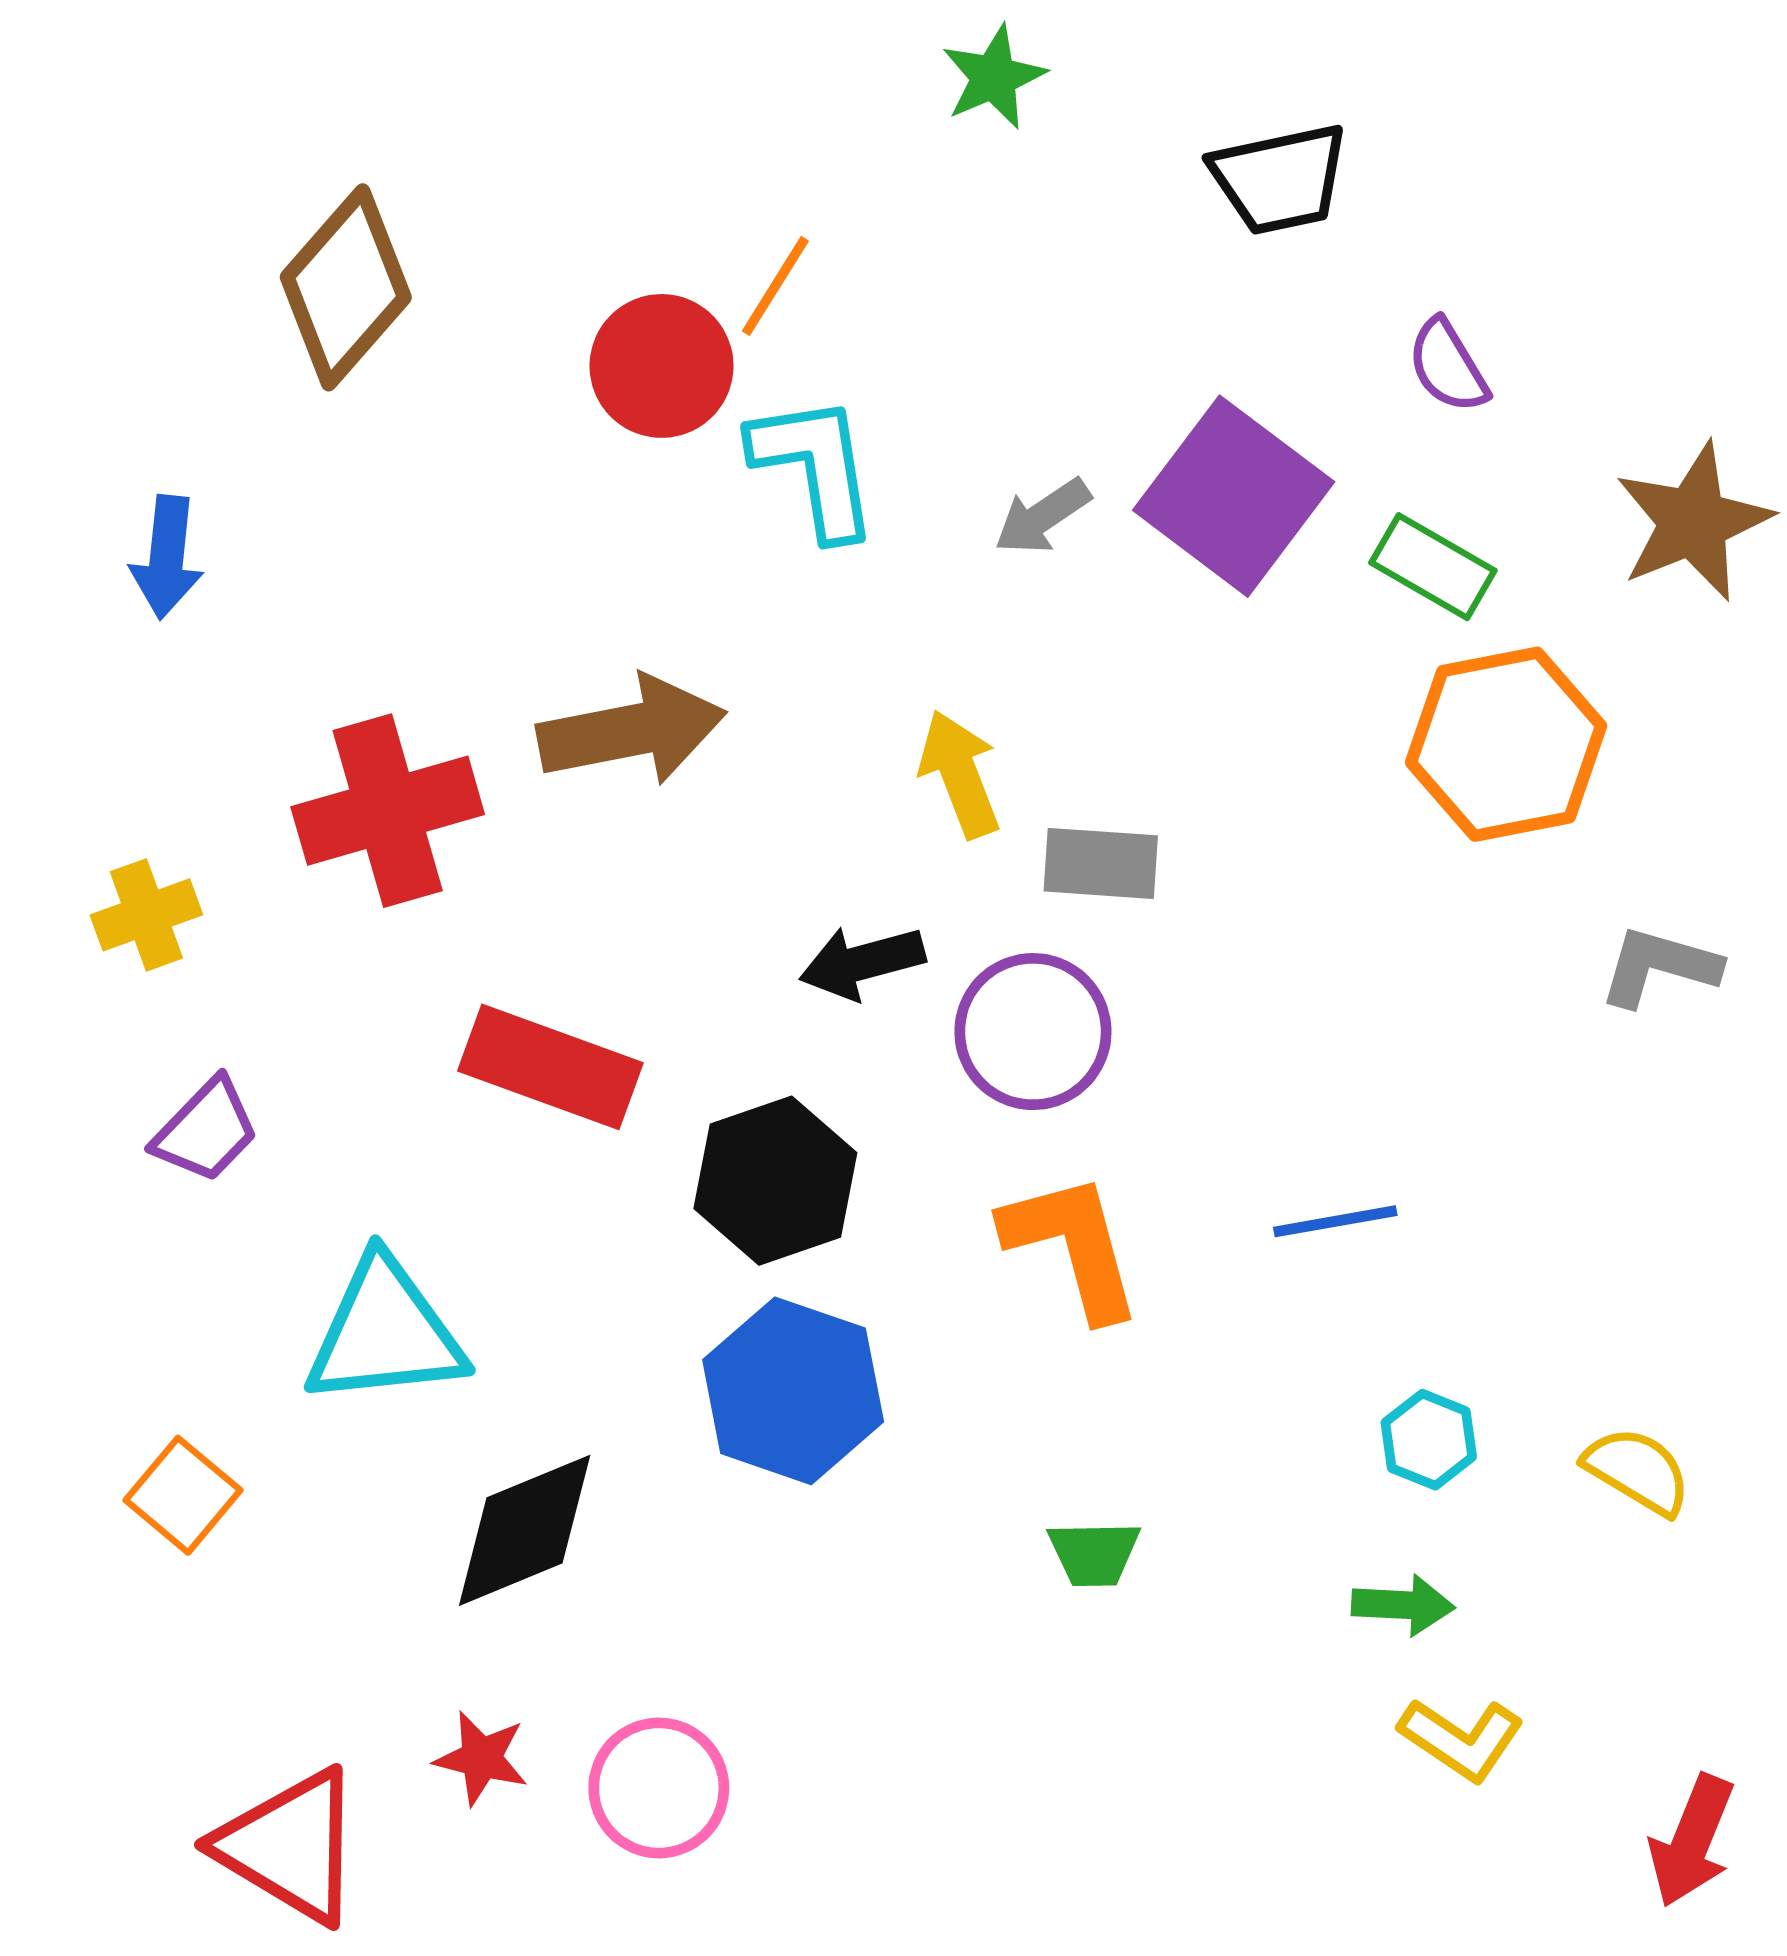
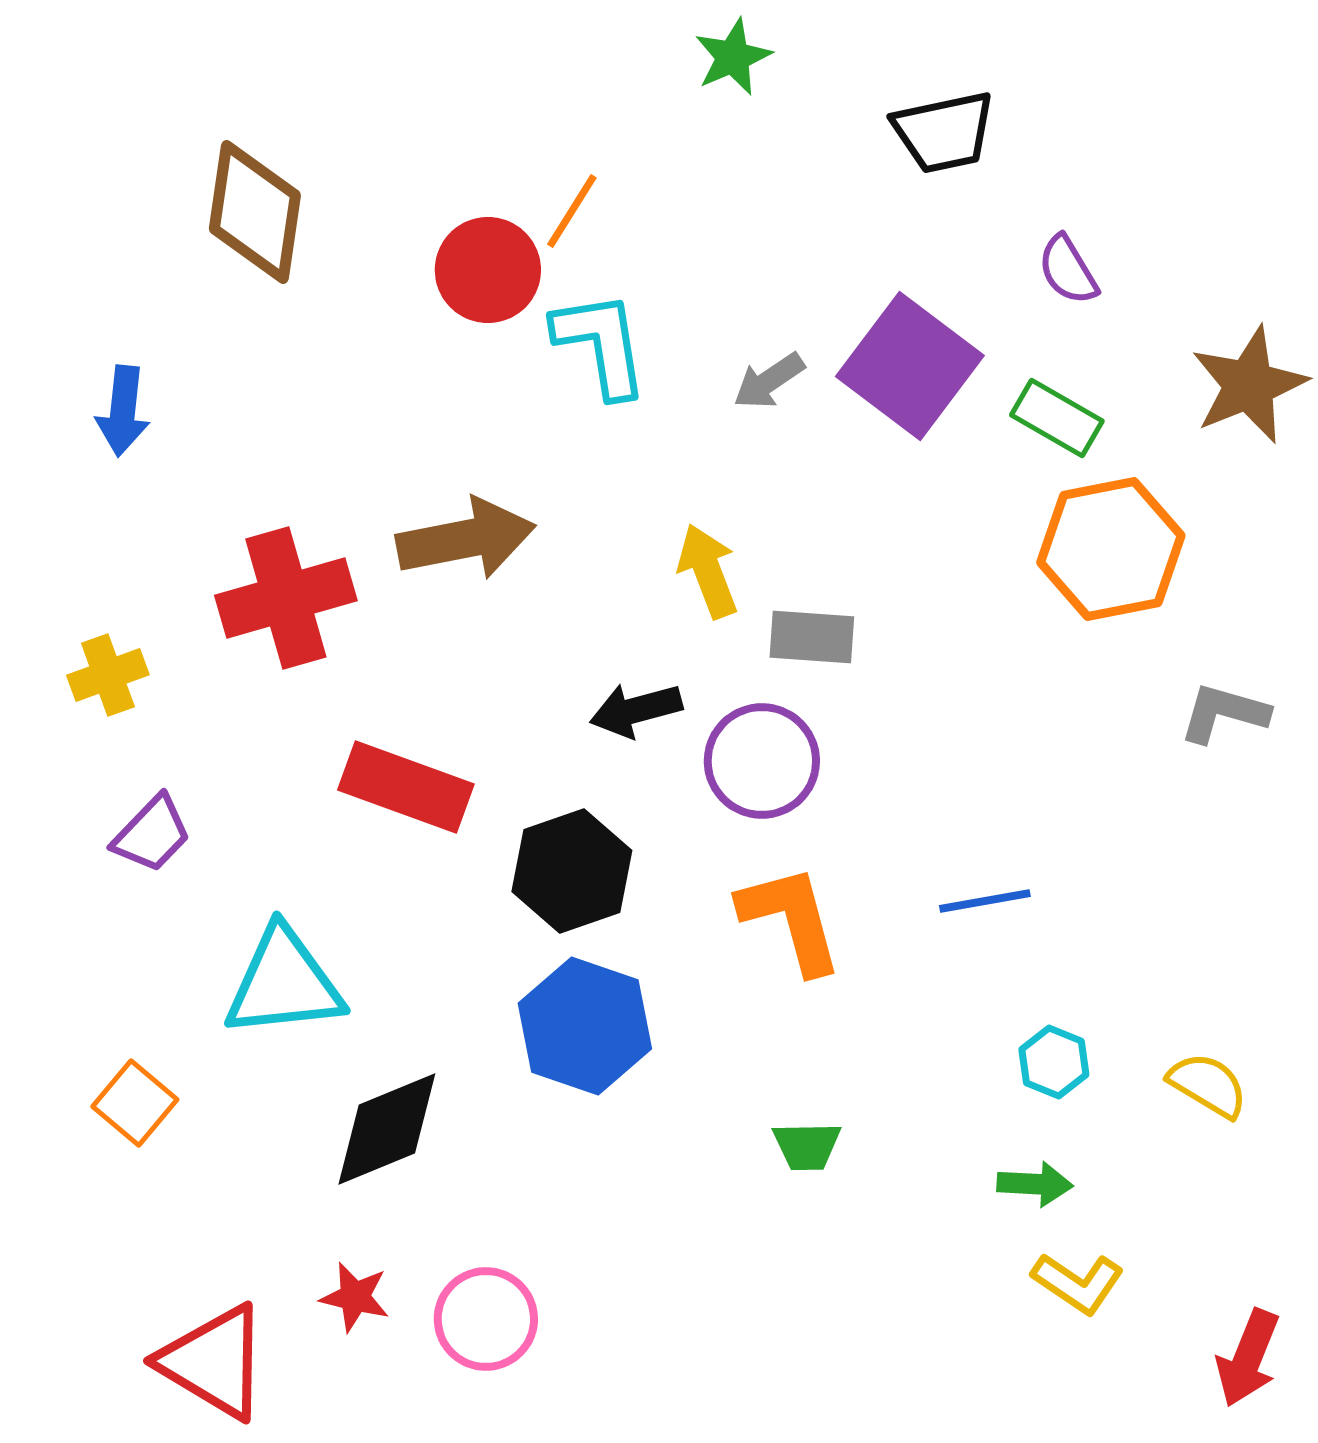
brown diamond: (346, 287) -> (255, 212), turned -33

